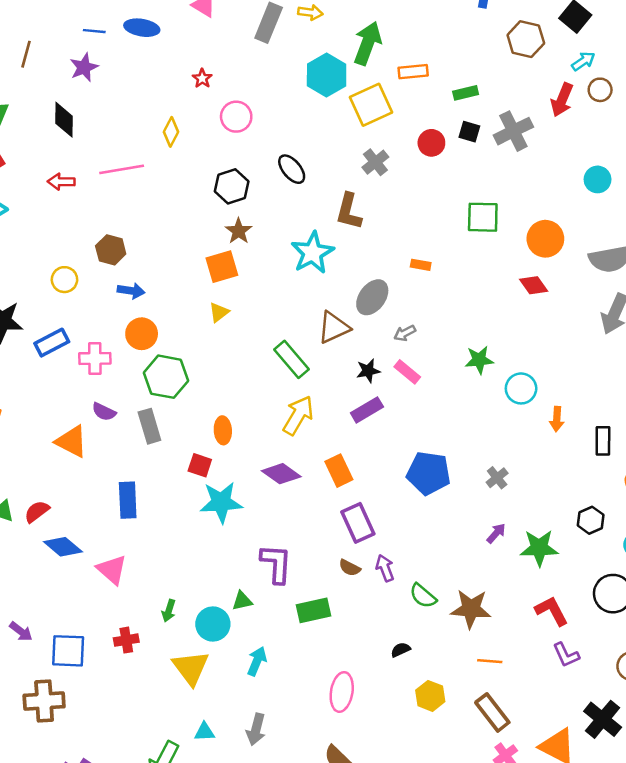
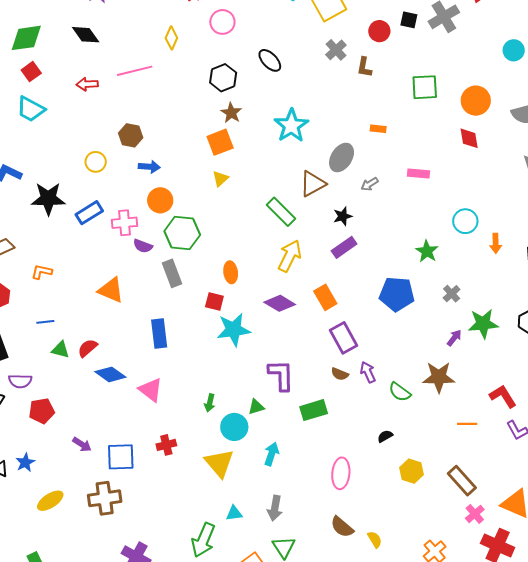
black diamond: (64, 120) -> (86, 35), turned -32
brown L-shape: (349, 211) -> (364, 67), moved, size x0.7
red diamond: (534, 285) -> (469, 138), turned 30
green star: (479, 360) -> (427, 251), moved, turned -30
pink rectangle: (407, 372) -> (418, 174), moved, turned -30
purple semicircle: (104, 412) -> (143, 246), moved
green star: (539, 548) -> (483, 324), moved
brown star: (471, 609) -> (439, 377), moved
green arrow: (169, 611) -> (210, 403), moved
orange line: (490, 661) -> (467, 424), moved

